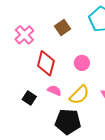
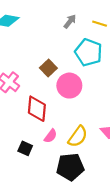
pink circle: (82, 63) -> (69, 86), moved, size x1.5
pink semicircle: (54, 90) -> (51, 136), turned 112

